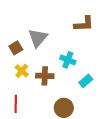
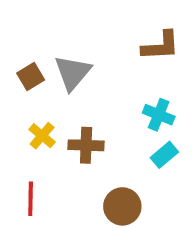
brown square: (16, 48) -> (31, 76), moved
cyan cross: (68, 60) -> (159, 115), moved

